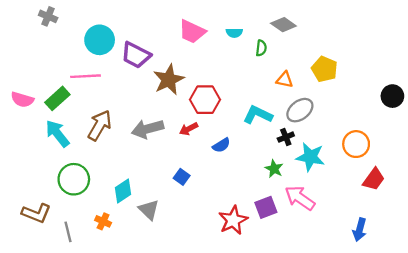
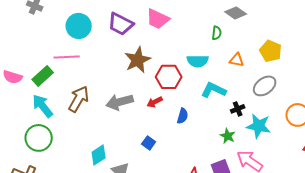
cyan semicircle: (234, 33) -> (198, 61), moved, size x1.5
purple trapezoid: (136, 55) -> (121, 24), moved
gray ellipse: (300, 110) -> (265, 86), moved
blue semicircle: (221, 145) -> (183, 116), turned -42
green circle: (74, 179) -> (39, 138), moved

